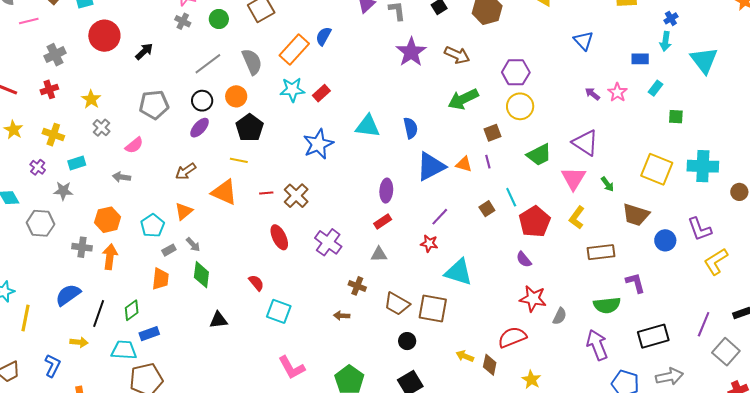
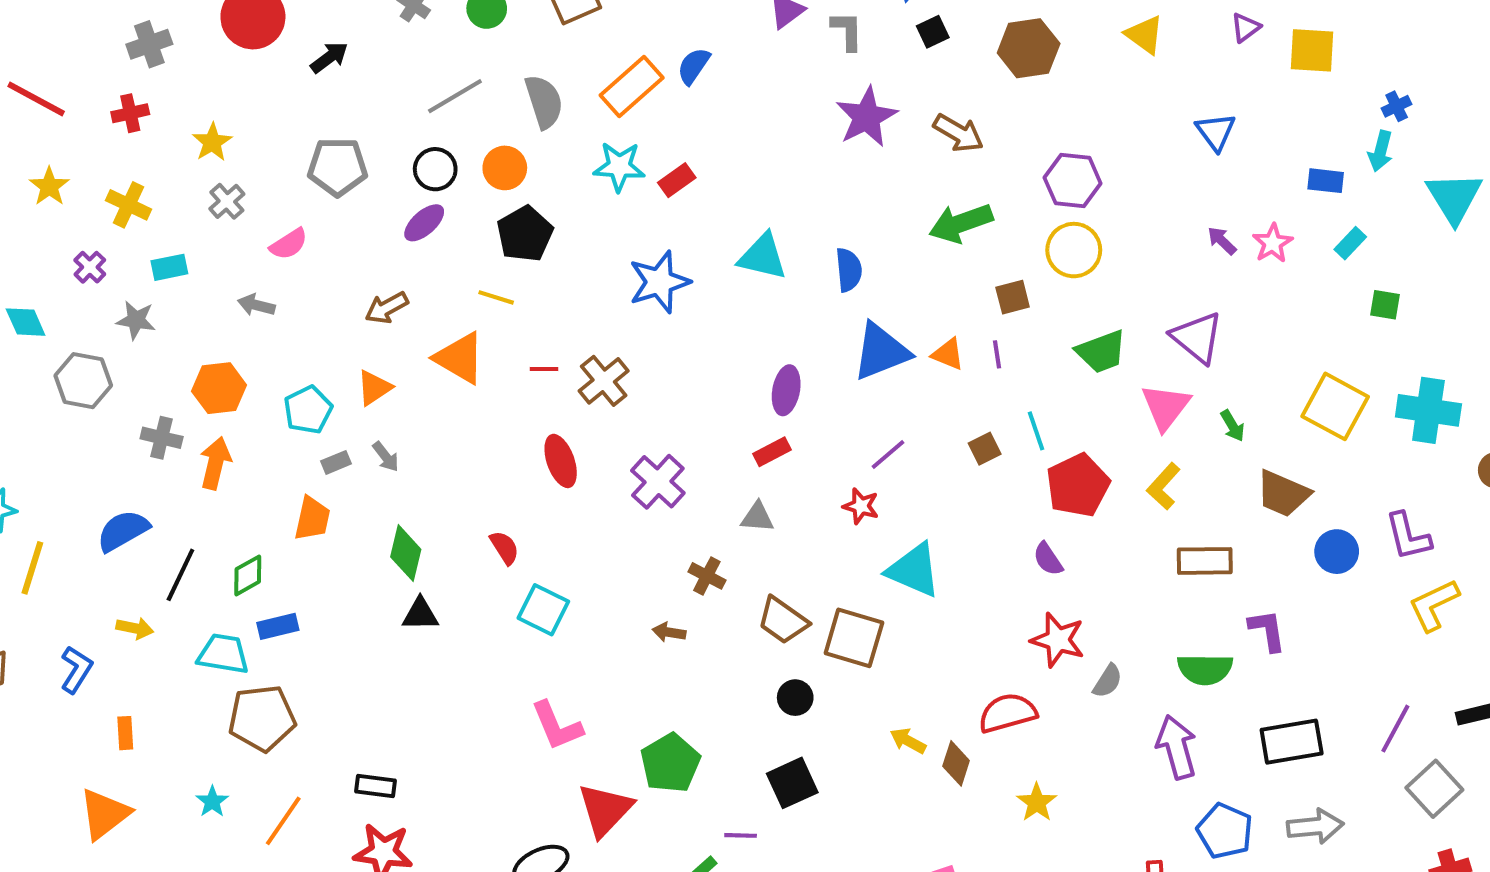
green diamond: (201, 275) -> (406, 553), moved

